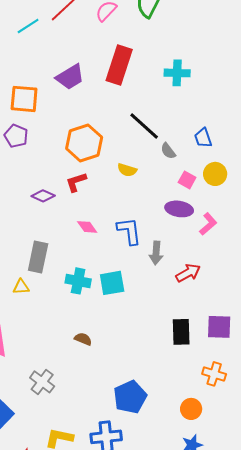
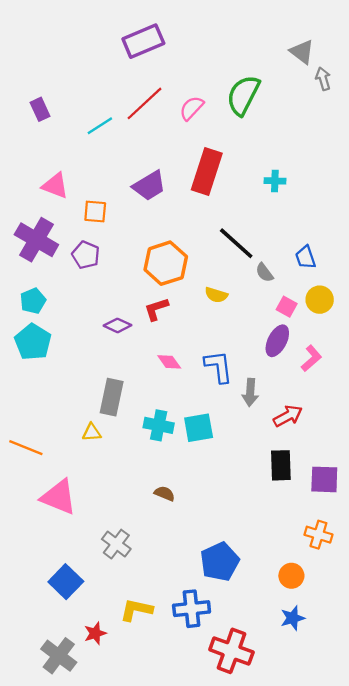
cyan cross: (177, 73) -> (275, 181), size x0.7
orange square: (24, 99) -> (95, 212), size x0.7
purple ellipse: (179, 209) -> (277, 341), turned -72
black rectangle: (181, 332) -> (281, 465), moved

